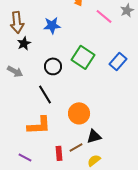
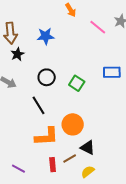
green square: (83, 57) -> (77, 83), moved, size x0.7
blue rectangle: (118, 61) -> (112, 72), turned 48
orange L-shape: (39, 125) -> (47, 136), moved
black triangle: (94, 136) -> (88, 148), turned 42

